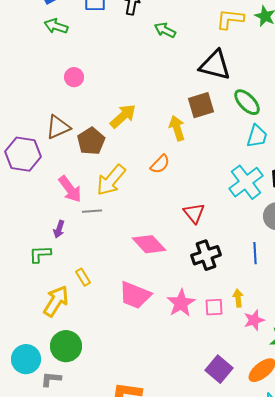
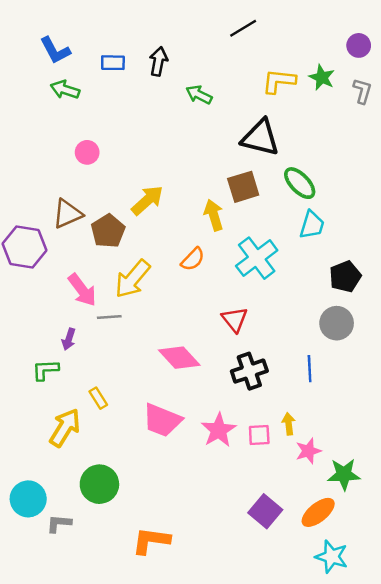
cyan cross: (246, 182) -> (257, 258), moved
green circle: (66, 346) -> (99, 484), moved

